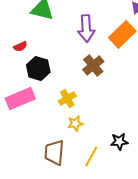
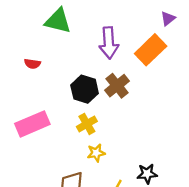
red semicircle: (20, 46) -> (32, 64), turned 32
black hexagon: (38, 68) -> (85, 89), moved

